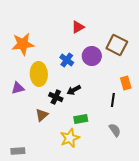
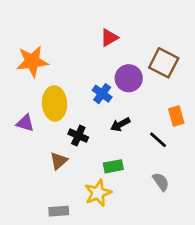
blue cross: (67, 60) -> (102, 94), moved
purple triangle: (18, 88) -> (25, 123), turned 32
black arrow: (74, 90) -> (120, 124), moved
black line: (113, 100) -> (158, 140), turned -56
gray rectangle: (18, 151) -> (59, 211), moved

